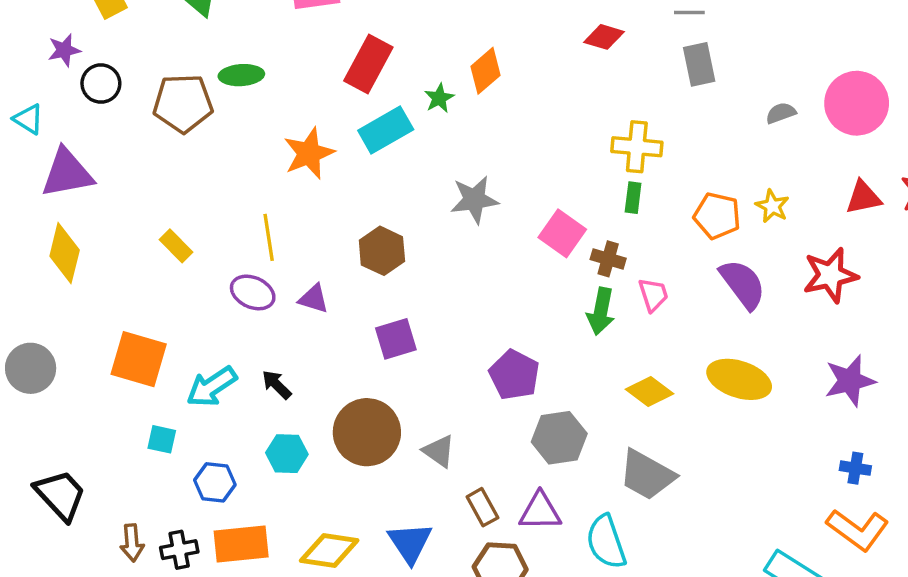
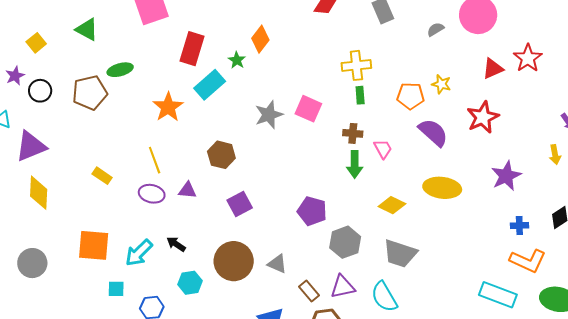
pink square: (562, 233) -> (308, 109), moved

